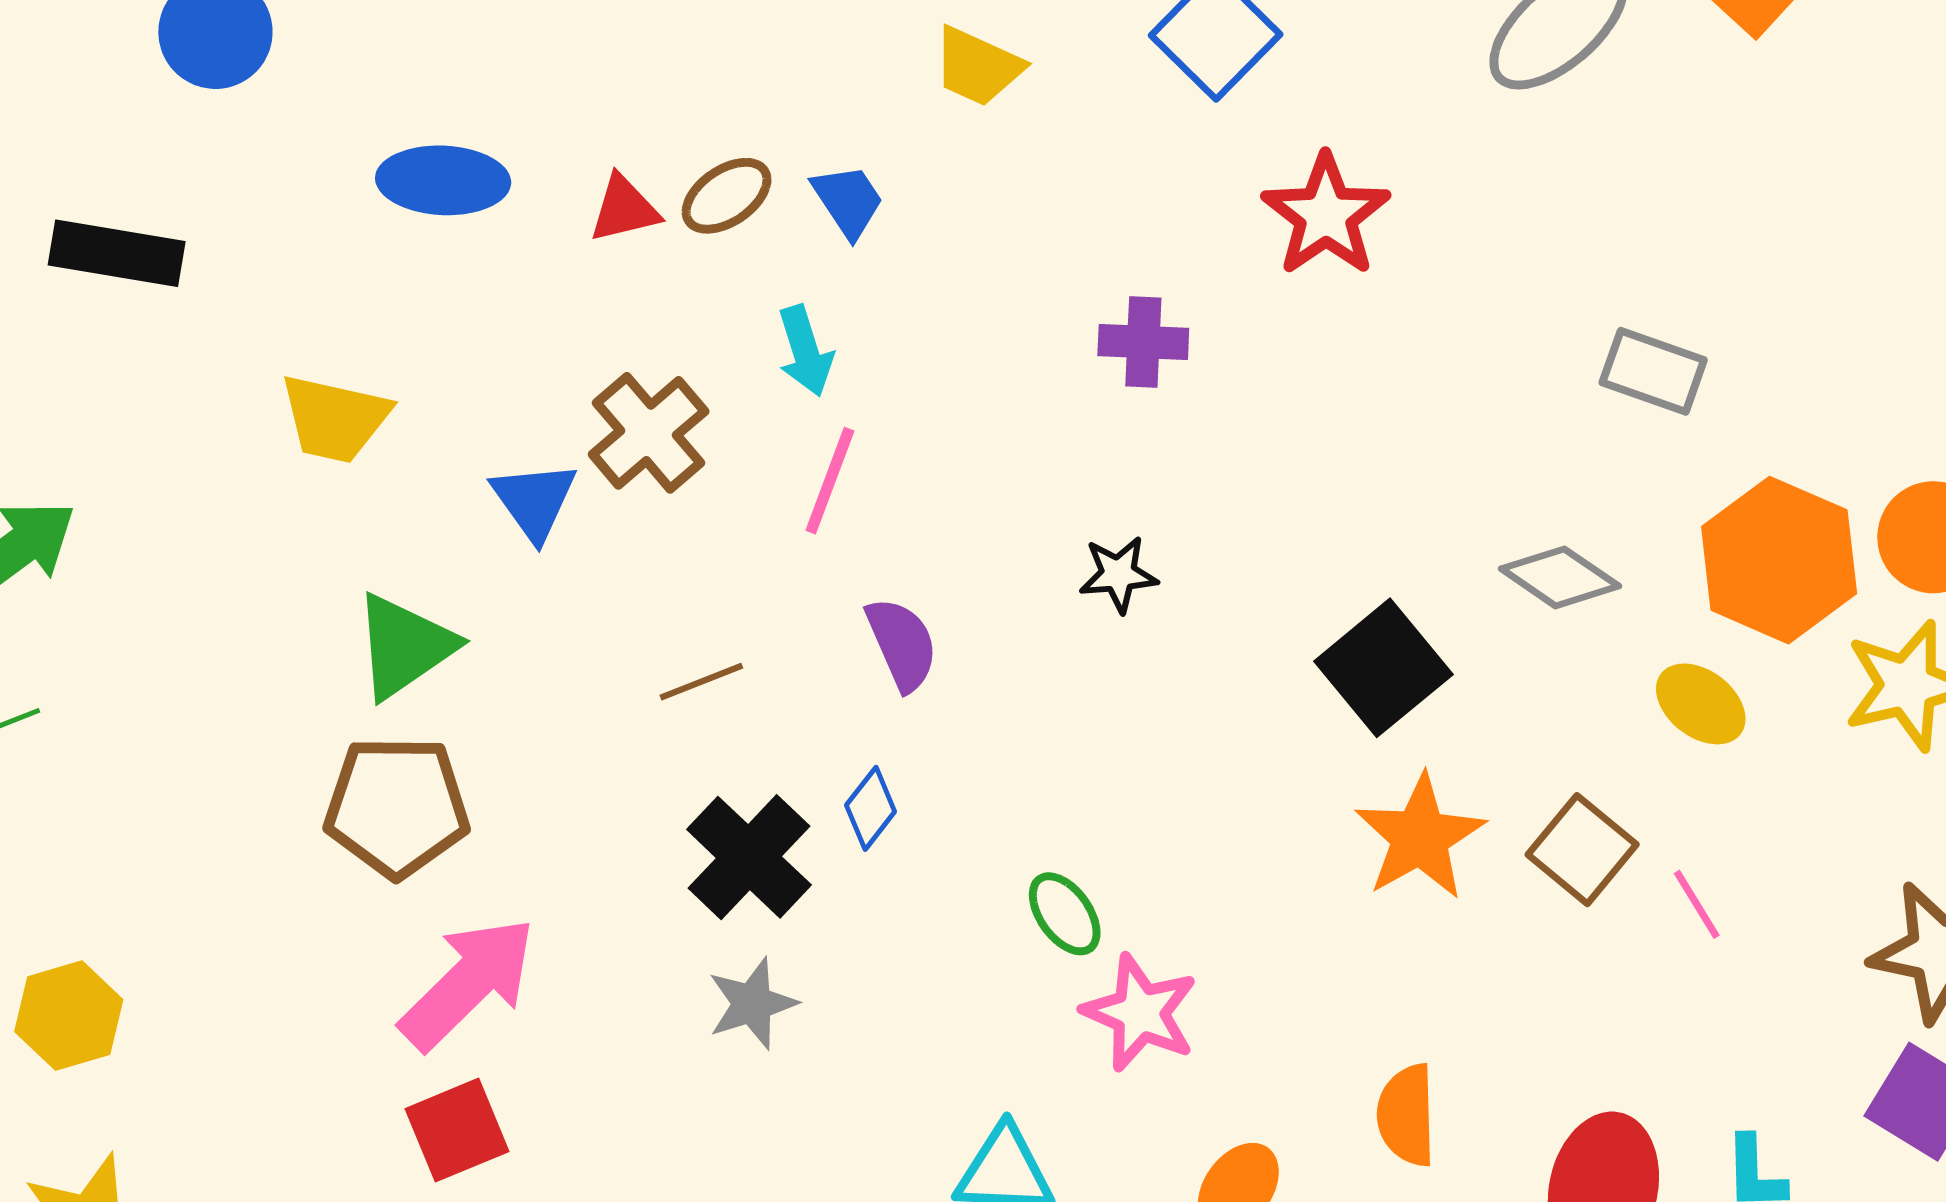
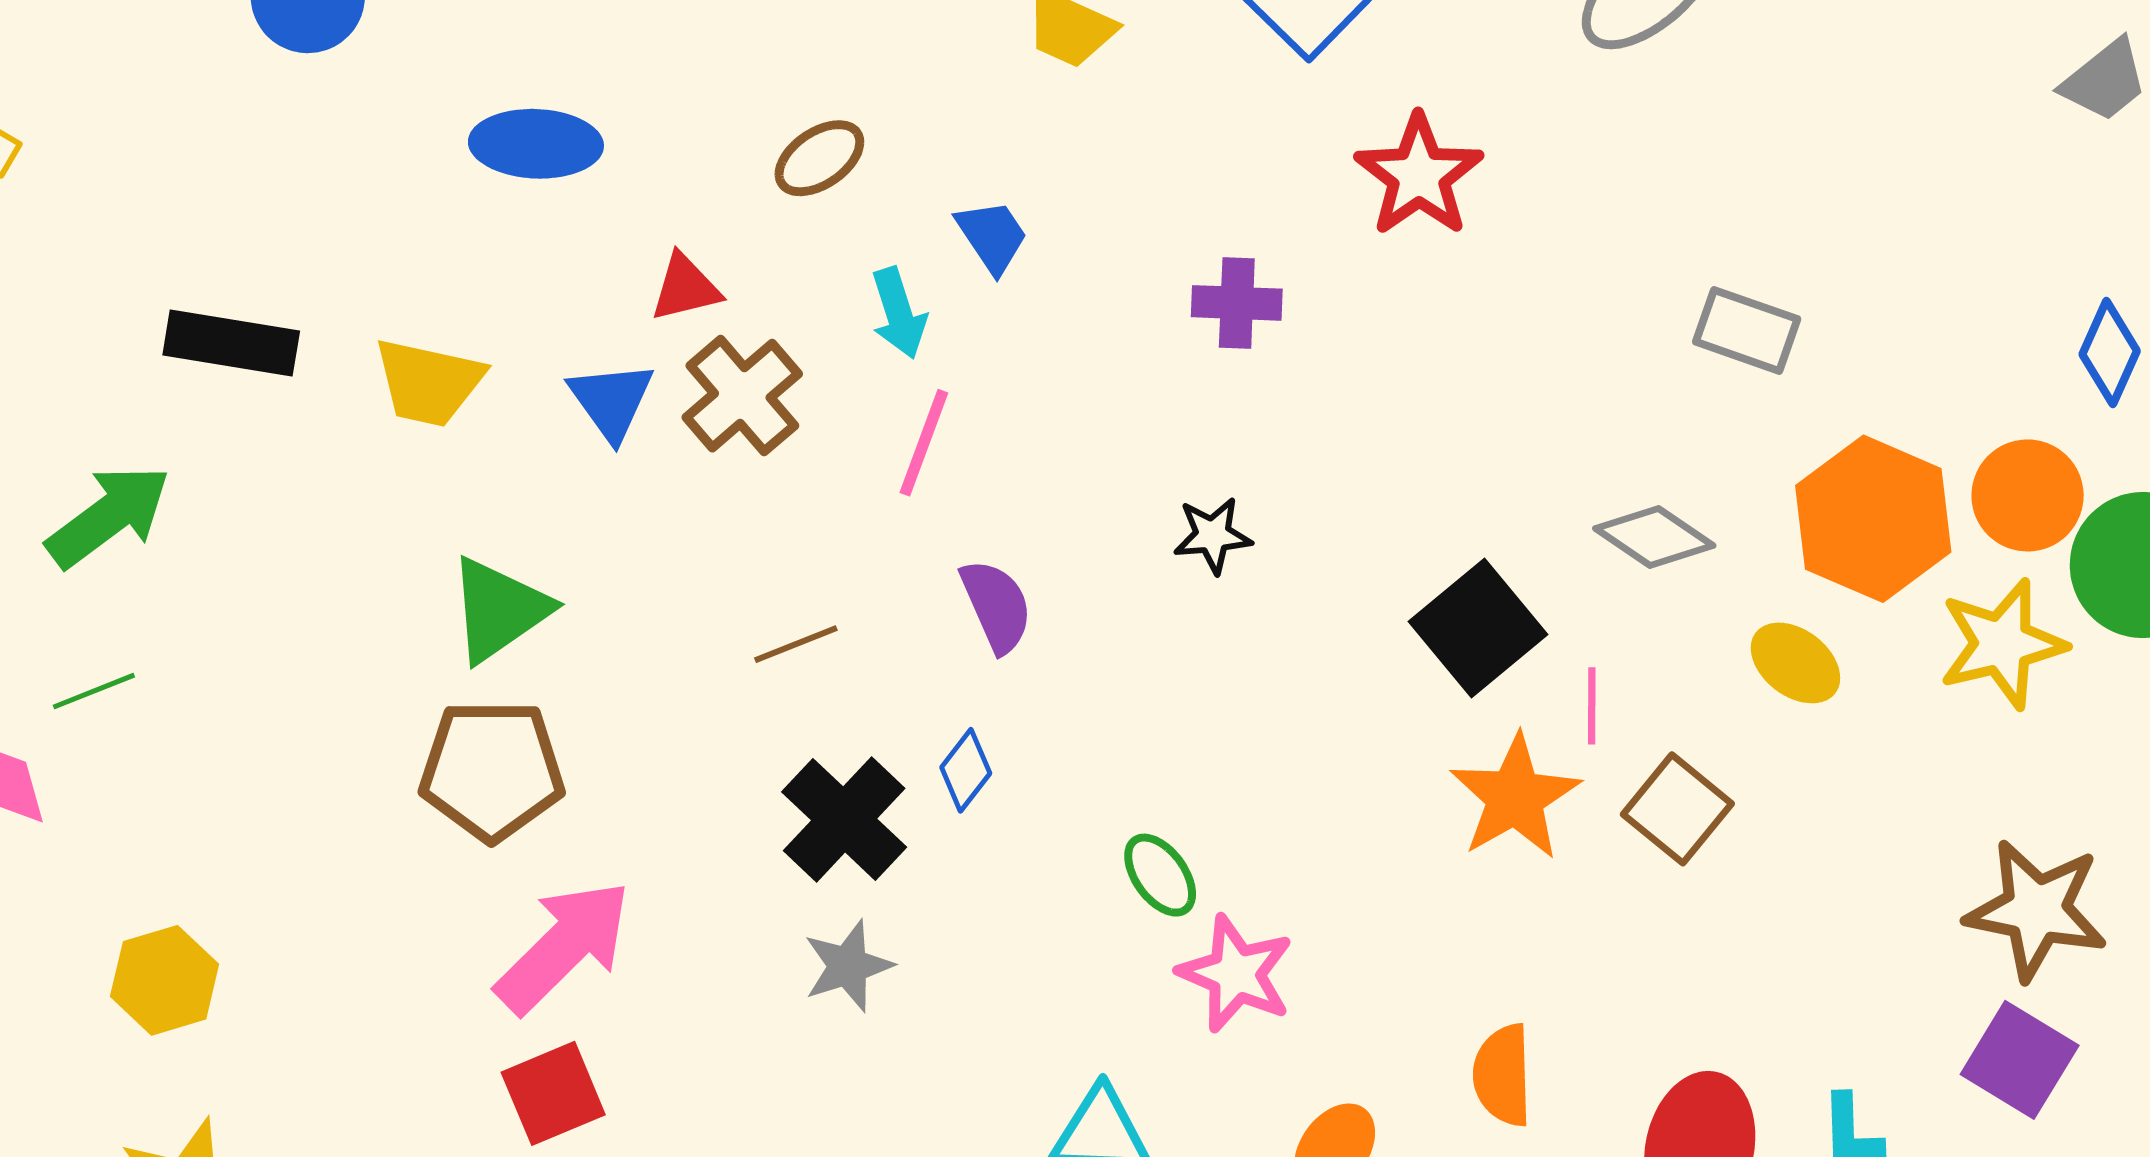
blue trapezoid: (848, 201) -> (992, 236), moved
red triangle: (624, 209) -> (685, 288), moved
black rectangle: (117, 253) -> (231, 343), moved
blue triangle: (534, 501) -> (611, 401), moved
pink line: (1697, 904) -> (1592, 706), moved, turned 32

